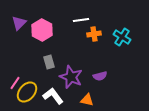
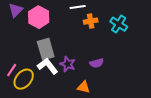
gray rectangle: (49, 62) -> (46, 49), size x1.5
purple star: (71, 77) -> (68, 64), size x0.7
white L-shape: (53, 96) -> (48, 66), moved

